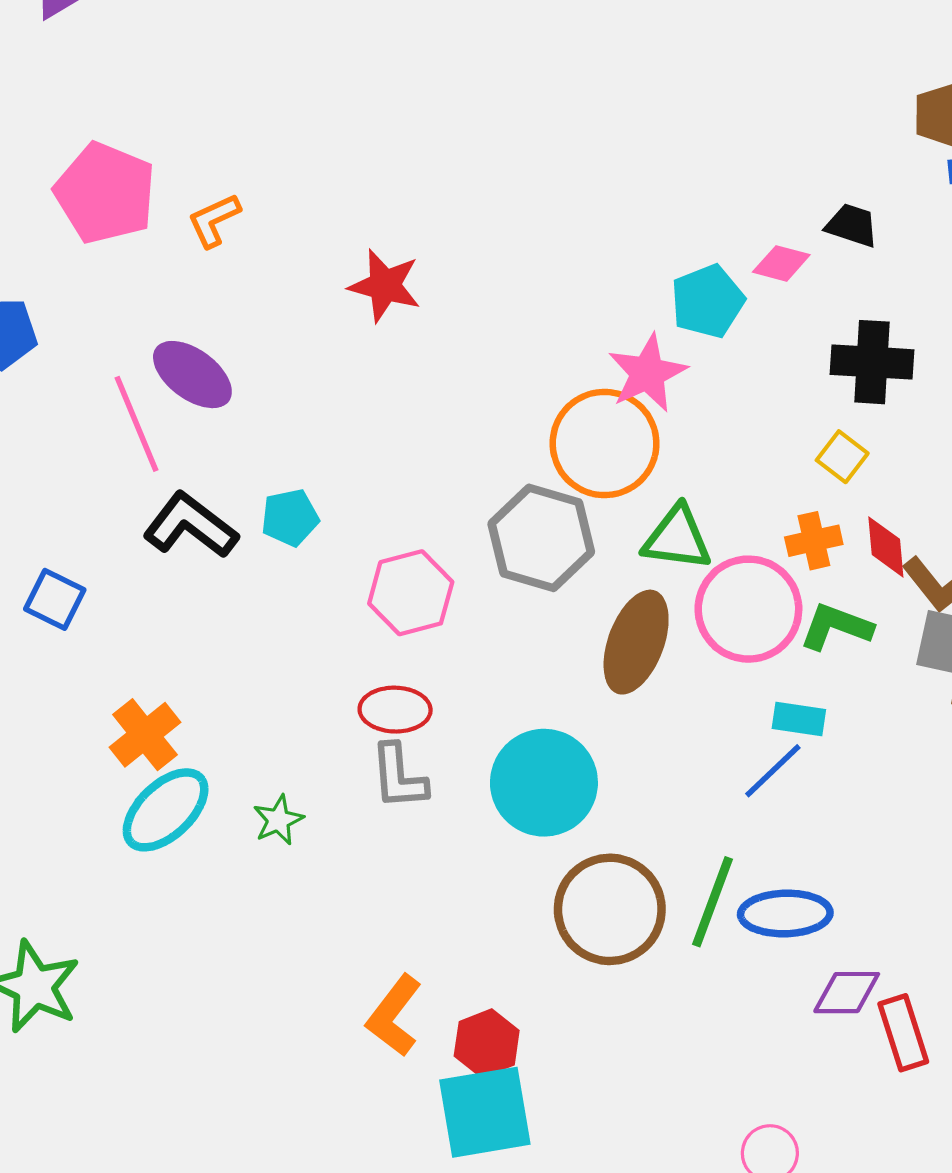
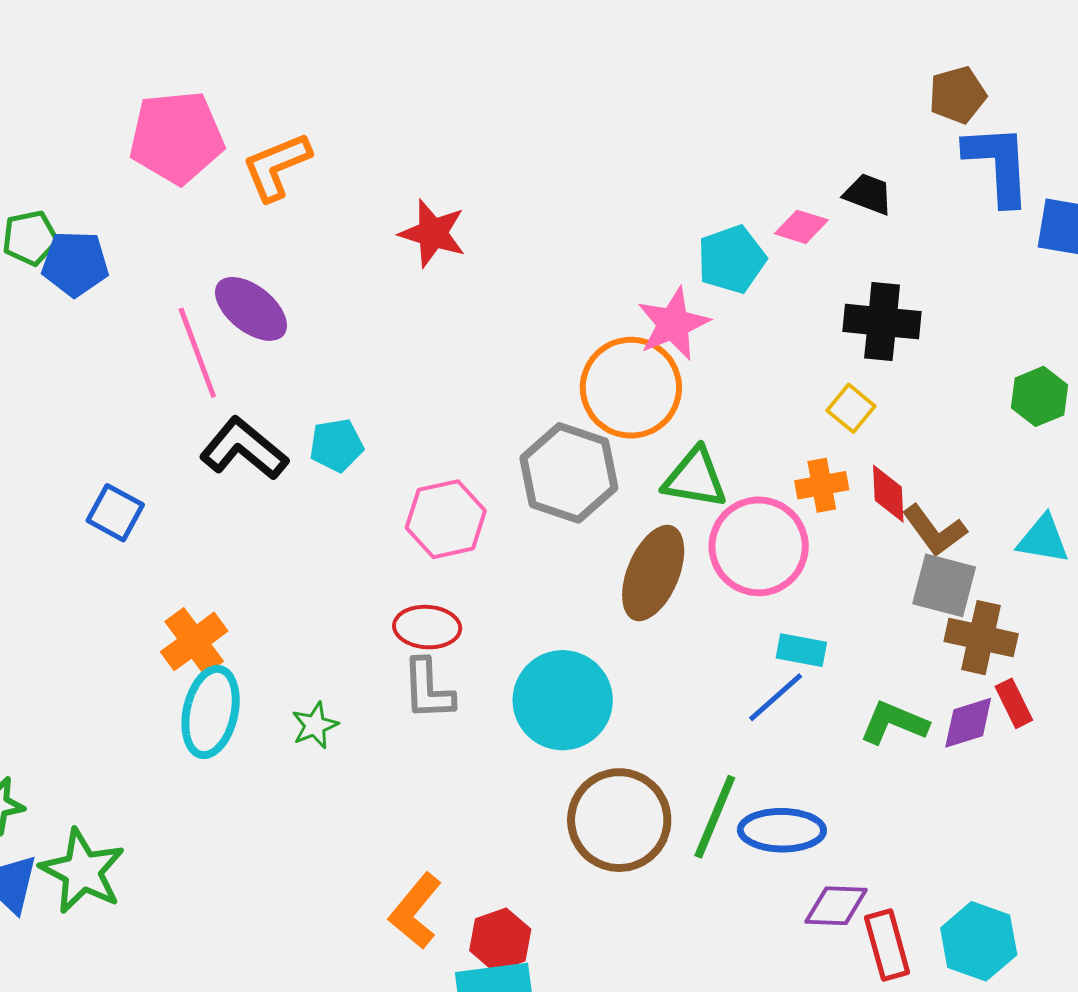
pink pentagon: (105, 193) -> (177, 137), turned -30
orange L-shape: (214, 220) -> (277, 166), size x1.4
green L-shape: (836, 627) -> (894, 723), moved
cyan ellipse: (166, 810) -> (211, 712), turned -36

